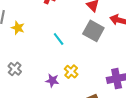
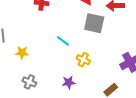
yellow star: (18, 28) -> (22, 53), moved
yellow cross: (71, 72) -> (83, 60), moved

